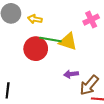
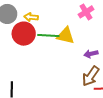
red circle: (36, 49) -> (24, 34), moved
purple arrow: (71, 74) -> (91, 54), moved

